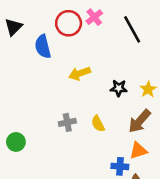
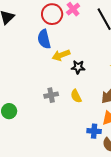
blue semicircle: (43, 47) -> (44, 39), moved
black star: (119, 88) -> (78, 67), moved

